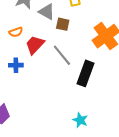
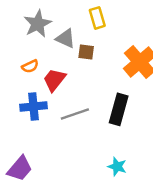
gray line: (62, 55) -> (75, 114), moved, turned -65
blue cross: (16, 65) -> (34, 106), size x1.5

